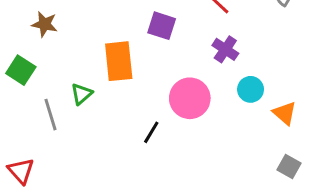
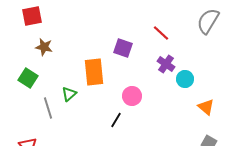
cyan circle: (251, 89) -> (185, 79), moved
pink circle: (190, 98) -> (132, 96), moved, size x0.7

